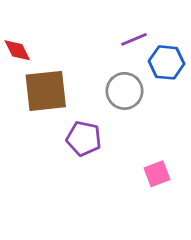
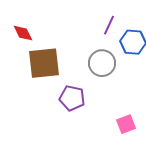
purple line: (134, 39) -> (109, 25), turned -42

